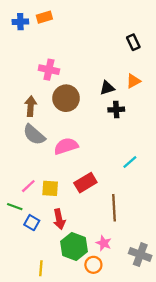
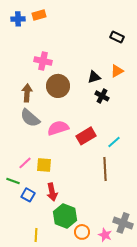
black rectangle: (133, 42) -> (117, 37), turned -40
black cross: (116, 110) -> (102, 96), turned 32
red rectangle: (85, 183) -> (86, 136), moved
brown line: (114, 208) -> (105, 169), moved
pink star: (104, 243) -> (105, 235), moved

